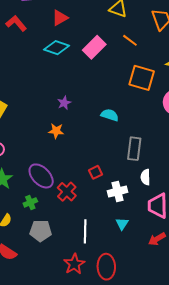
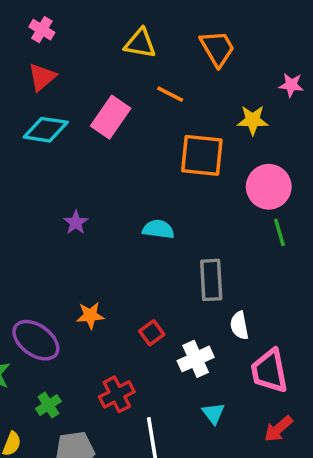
orange star: (56, 131) -> (90, 315), moved
purple ellipse: (41, 176) -> (36, 340), moved
red cross: (67, 192) -> (117, 394), moved, turned 30

